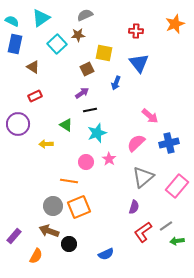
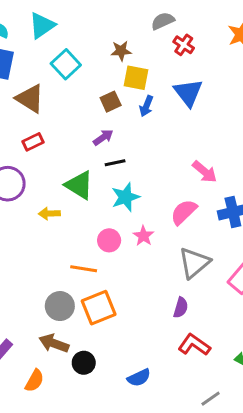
gray semicircle: (85, 15) -> (163, 21), moved
red cross: (136, 31) -> (184, 45), turned 32
brown star: (78, 35) -> (121, 51), moved
brown triangle: (33, 67) -> (30, 99), size x1.5
blue arrow: (116, 83) -> (146, 106), moved
green triangle: (66, 125) -> (79, 185), size x1.5
gray line: (166, 226) -> (211, 399), moved
red L-shape: (143, 232) -> (194, 345), turned 70

